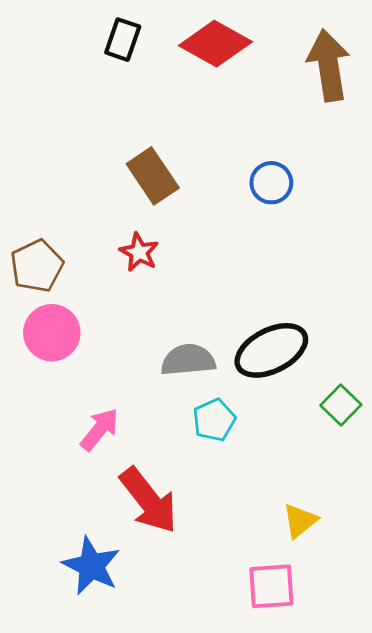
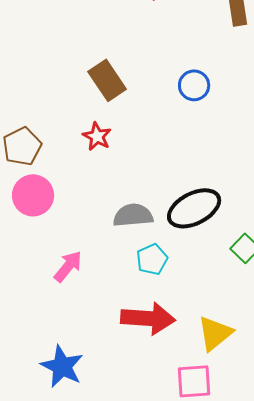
red arrow: (149, 500) -> (148, 318), moved, turned -48
yellow triangle: (300, 521) -> (215, 333), size x1.4

